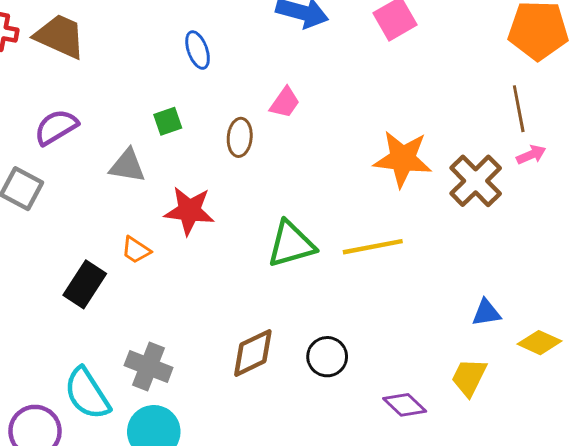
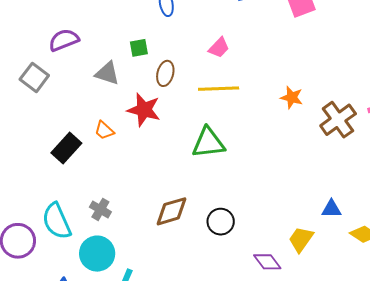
brown ellipse: (240, 137) -> (165, 73), moved
orange star: (403, 159) -> (292, 97), size x0.6
yellow line: (373, 247) -> (219, 89), moved
gray cross: (149, 366) -> (100, 209), size x0.7
yellow trapezoid: (469, 377) -> (301, 239), moved

